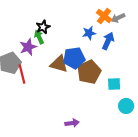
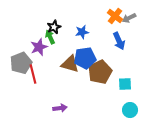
blue star: (89, 33) -> (82, 32), moved
blue arrow: (108, 41) -> (119, 41), turned 132
cyan circle: (126, 106) -> (130, 110), moved
purple arrow: (72, 123) -> (60, 108), moved

